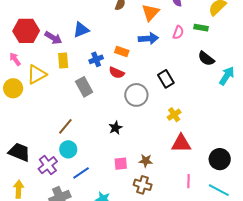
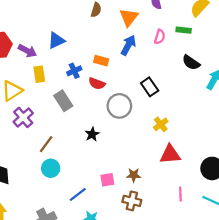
blue arrow: (148, 39) -> (128, 45), turned -54
black star: (116, 128) -> (92, 134), moved
purple cross: (48, 165) -> (23, 117), moved
blue line: (81, 173) -> (78, 194), moved

